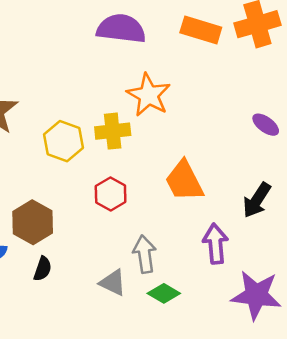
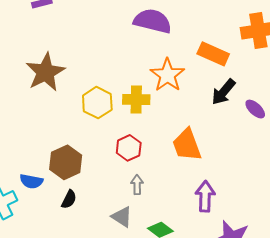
orange rectangle: (201, 30) -> (213, 54), moved
black arrow: (257, 200) -> (223, 92), moved
gray arrow: (145, 254) -> (137, 185), moved, size x0.7

